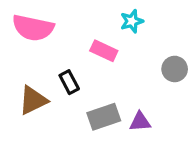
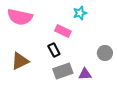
gray circle: (175, 69) -> (105, 53), moved
black rectangle: (69, 82) -> (54, 50), moved

